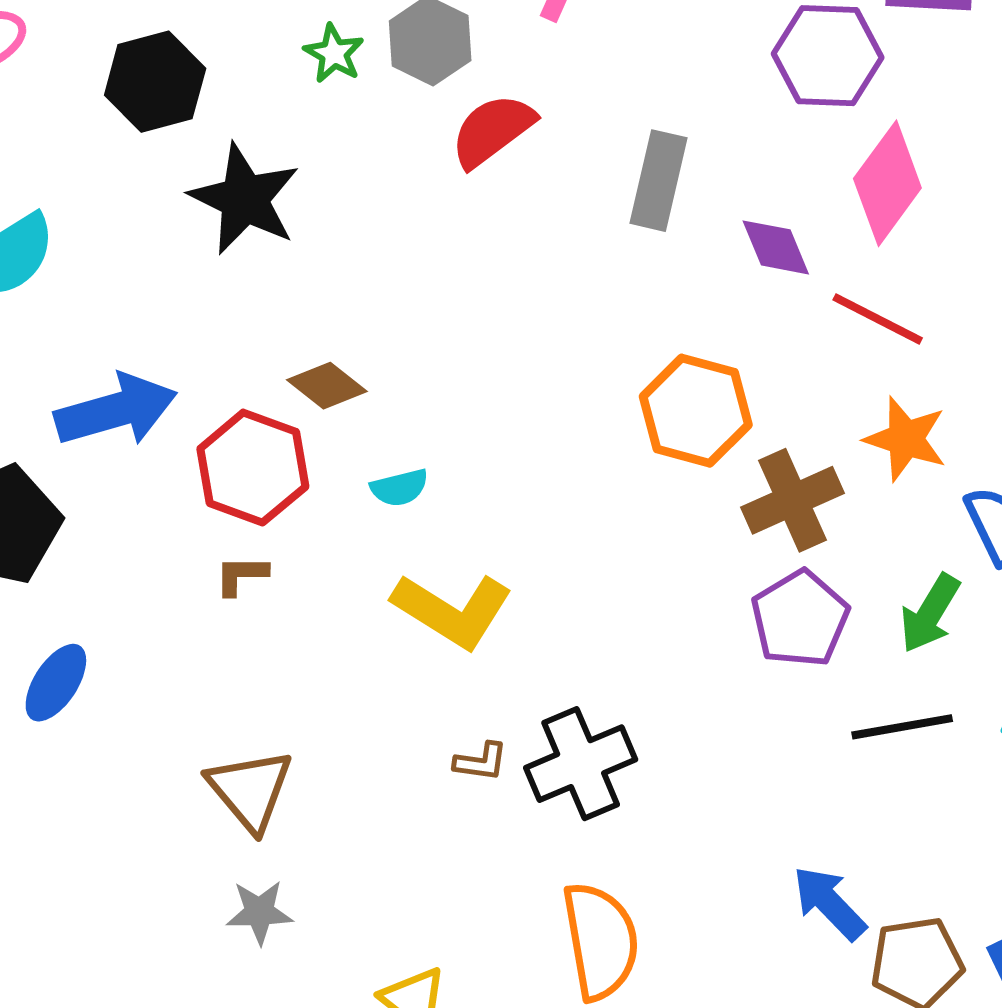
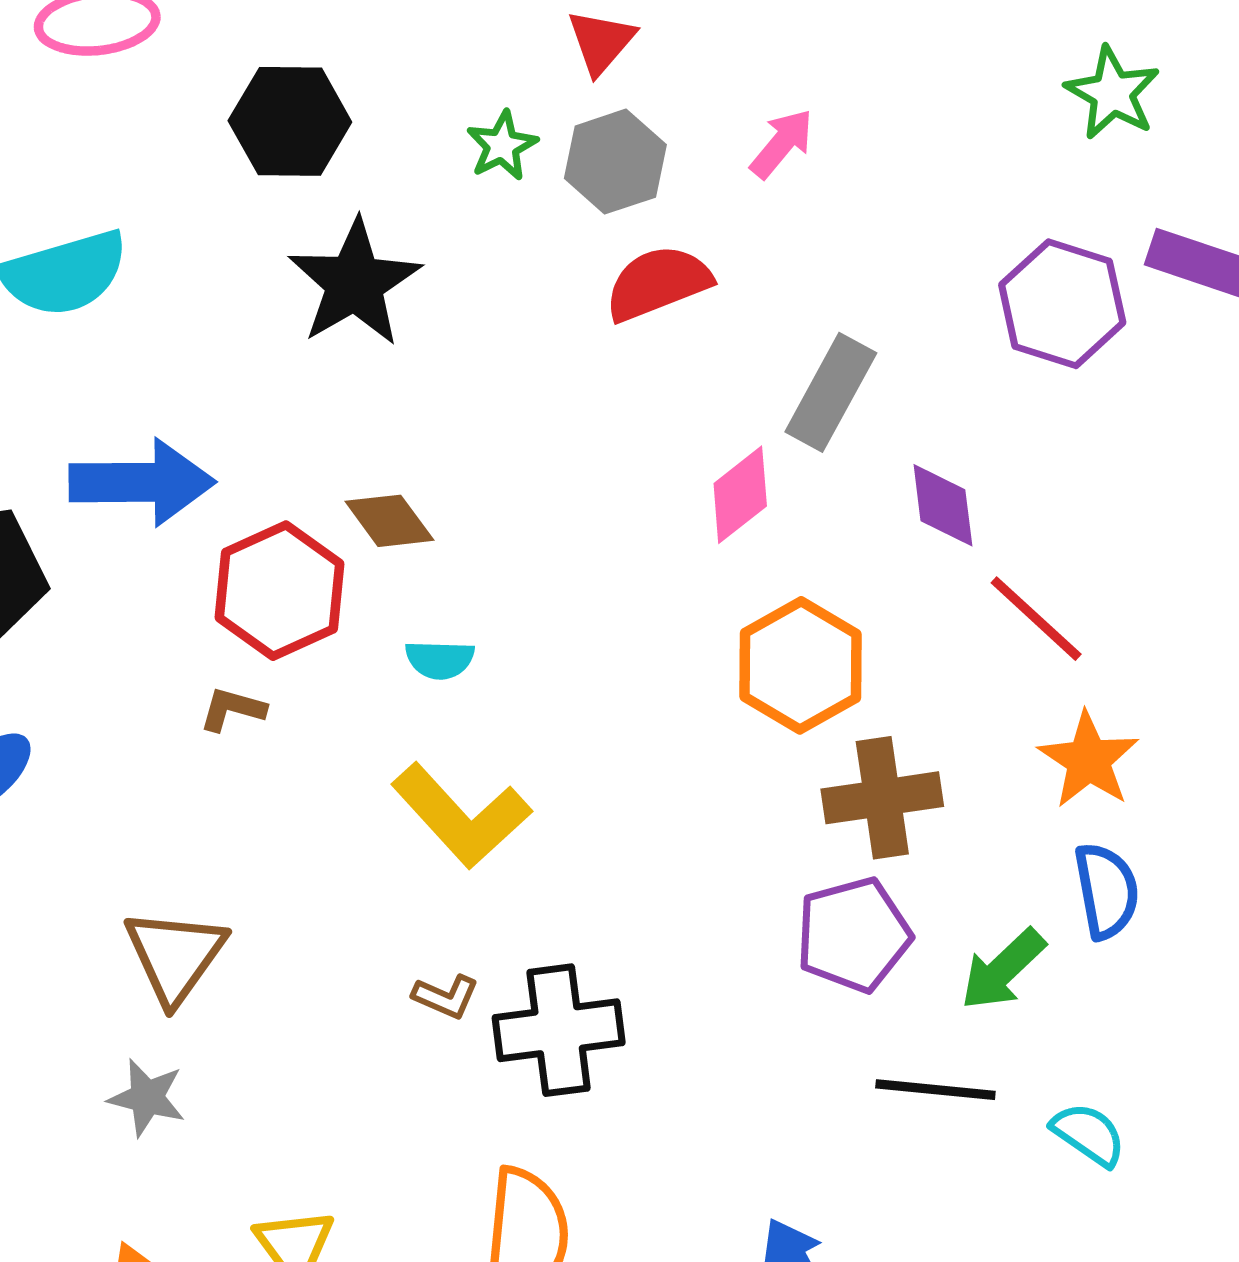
pink diamond: (887, 183) -> (740, 495), moved, size x0.7
orange star: (906, 439) -> (1089, 760), moved

